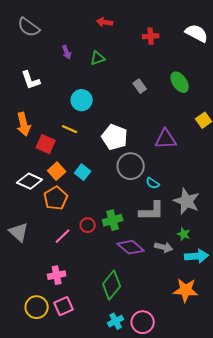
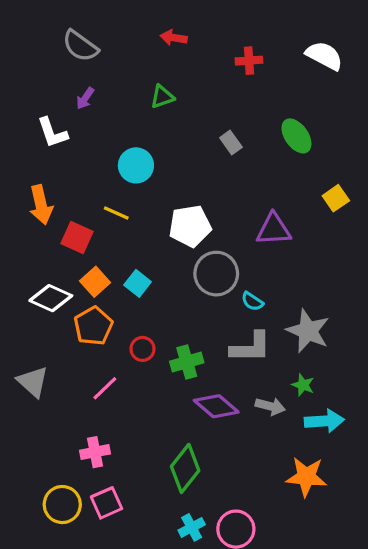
gray semicircle: (29, 27) -> (80, 46), moved
purple arrow: (67, 52) -> (85, 98), moved, turned 56
white pentagon: (115, 137) -> (190, 226), turned -30
red circle: (88, 225) -> (143, 349), moved

